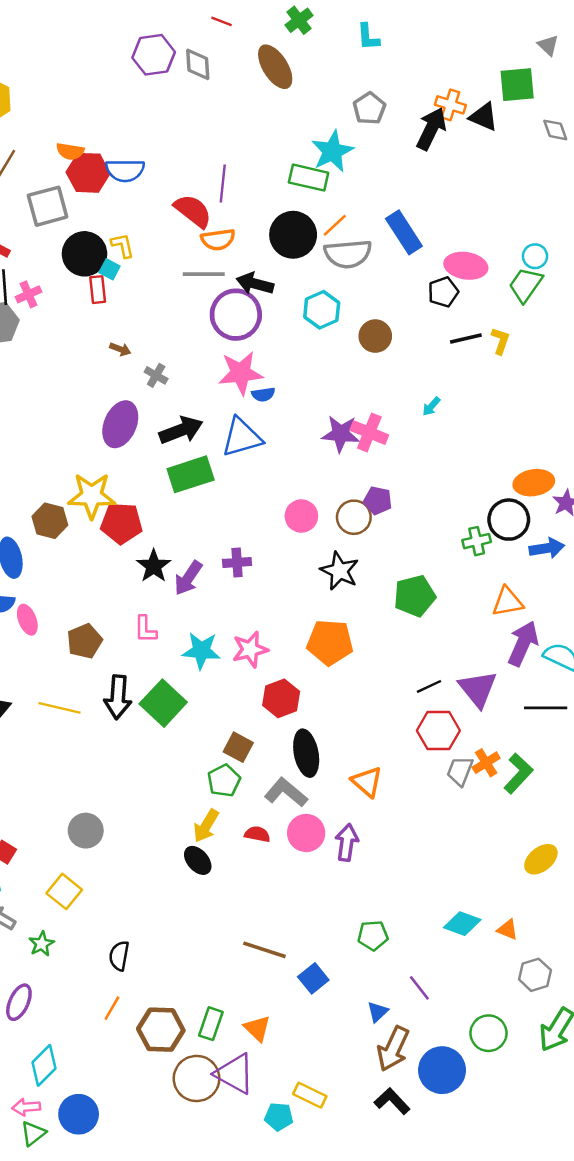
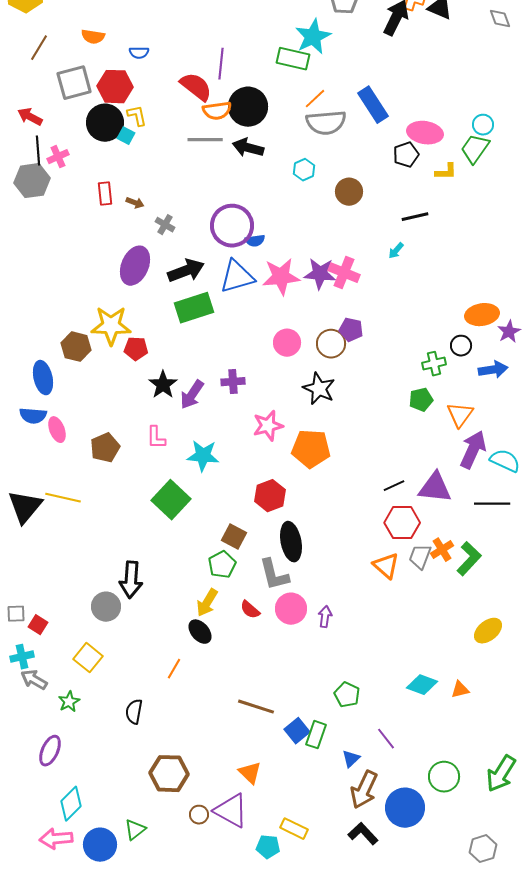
blue semicircle: (125, 170) -> (139, 53), size x0.6
red hexagon: (88, 173) -> (115, 87), moved
black circle: (293, 235) -> (248, 107), moved
red rectangle: (98, 290) -> (105, 194), moved
cyan hexagon: (322, 310) -> (304, 170), size x0.7
purple circle: (236, 315) -> (232, 226), moved
black line: (466, 338) -> (415, 217), moved
yellow L-shape: (500, 341) -> (446, 172), moved, turned 70
pink star: (241, 373) -> (281, 277), moved
black circle: (509, 520) -> (461, 346), size x0.6
red pentagon: (121, 523) -> (136, 349), size x0.7
green pentagon: (415, 596) -> (421, 400), moved, size x0.7
orange triangle: (508, 602) -> (460, 415), turned -44
pink star: (250, 649) -> (268, 426), moved
purple triangle: (478, 689) -> (435, 488), turned -45
black arrow: (118, 697) -> (131, 580), moved
yellow line: (59, 708) -> (63, 498), moved
orange triangle: (367, 782) -> (386, 566), moved
gray L-shape: (286, 792) -> (274, 575), turned -144
red semicircle: (257, 834) -> (250, 610), turned -150
purple arrow: (347, 843) -> (325, 617), size x0.7
orange triangle: (508, 930) -> (460, 690), turned -36
green pentagon: (373, 935) -> (347, 695), turned 30
gray hexagon: (535, 975) -> (483, 849), moved
orange line: (112, 1008) -> (174, 669), moved
green rectangle: (211, 1024) -> (316, 735), moved
brown circle: (197, 1078) -> (199, 815), size x0.5
pink arrow: (26, 1107) -> (56, 839), size x1.4
green triangle: (33, 1133) -> (135, 830), moved

